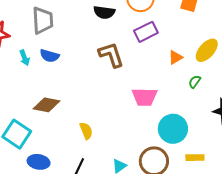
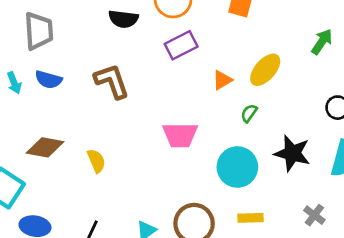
brown L-shape: (111, 55) -> (112, 81), moved
cyan circle: (173, 129) -> (237, 167), moved
yellow semicircle: (86, 131) -> (96, 161), moved

